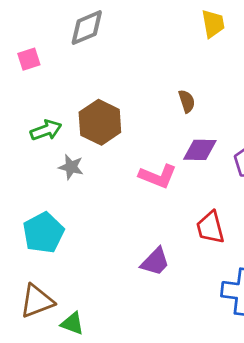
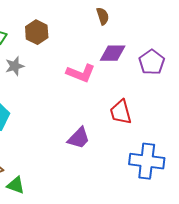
brown hexagon: (100, 122) -> (37, 32), size x0.7
gray star: (71, 167) -> (15, 66), turned -30

